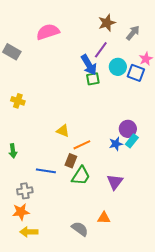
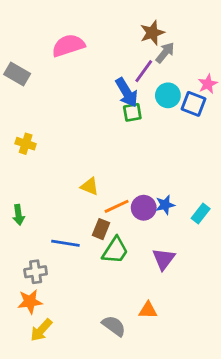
gray arrow: (133, 33) -> (165, 53), moved
purple circle: (128, 129) -> (144, 208), moved
cyan rectangle: (132, 141) -> (201, 213), moved
yellow arrow: (29, 232) -> (41, 330), turned -48

